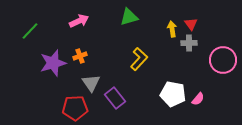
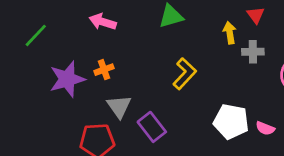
pink arrow: (79, 21) -> (103, 22), turned -138
red triangle: (191, 24) -> (256, 15), moved
pink semicircle: (198, 99) -> (265, 128), turned 72

